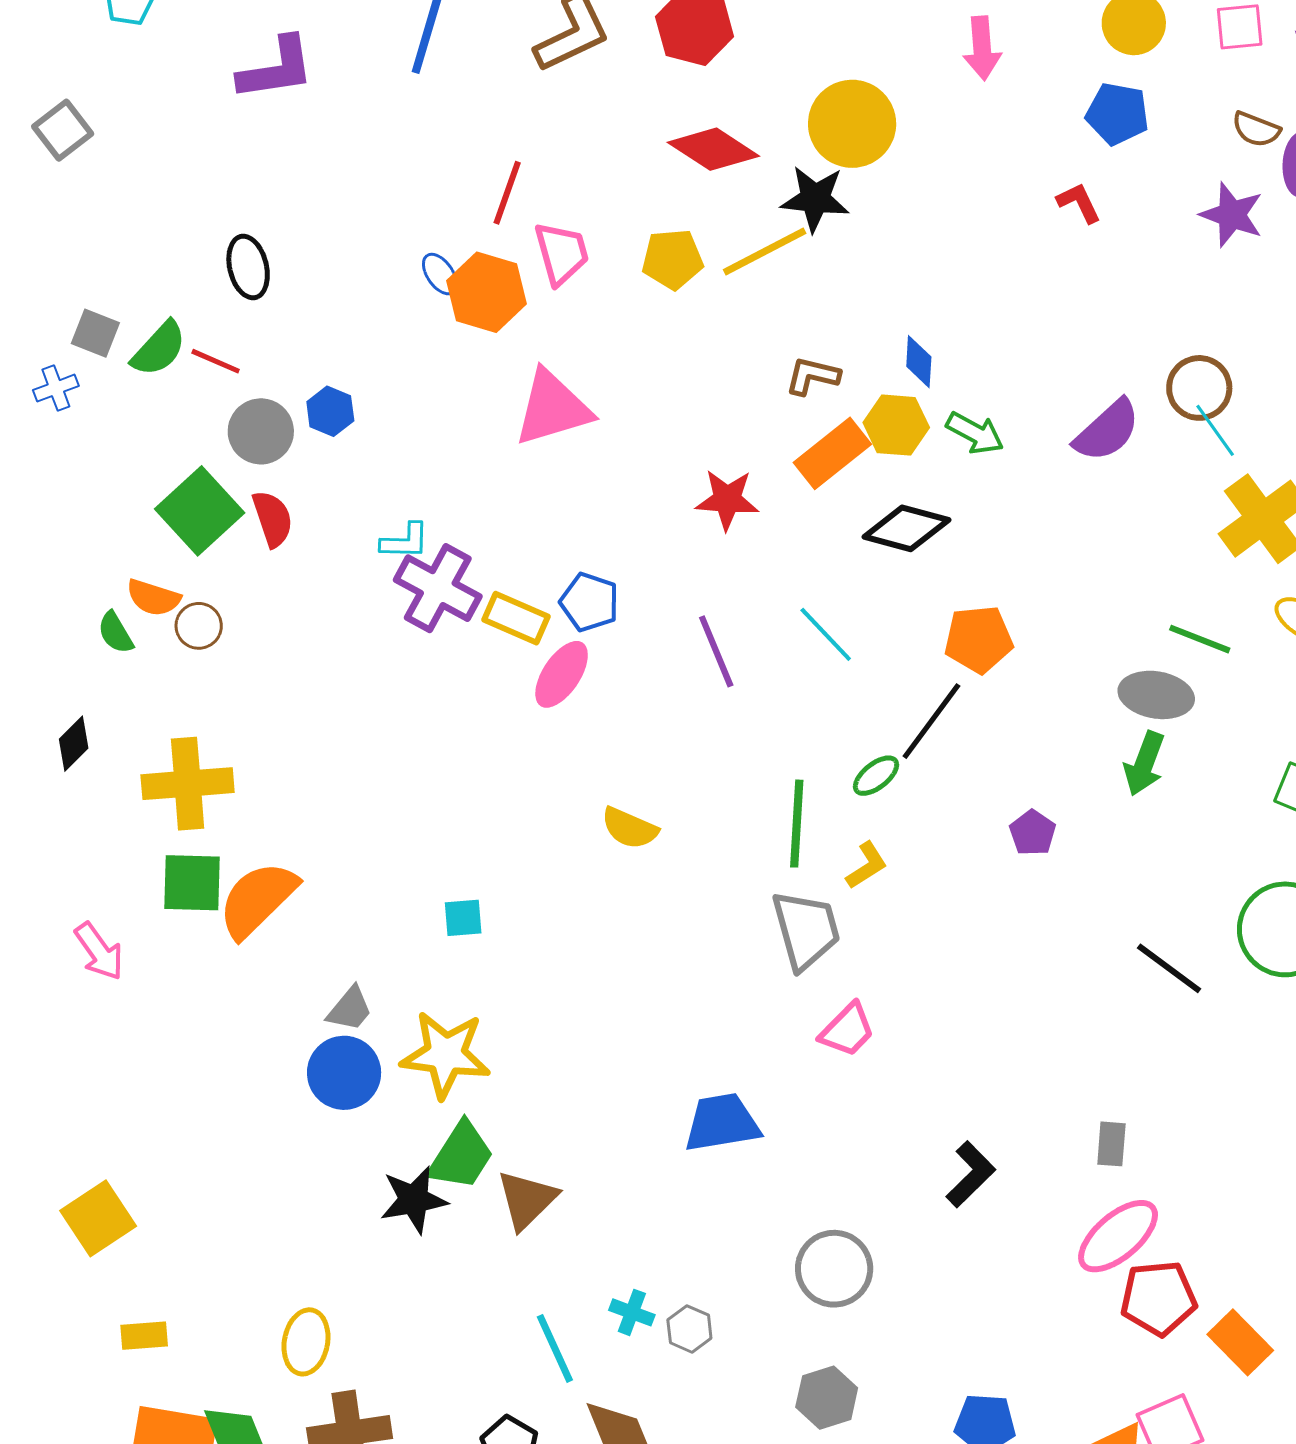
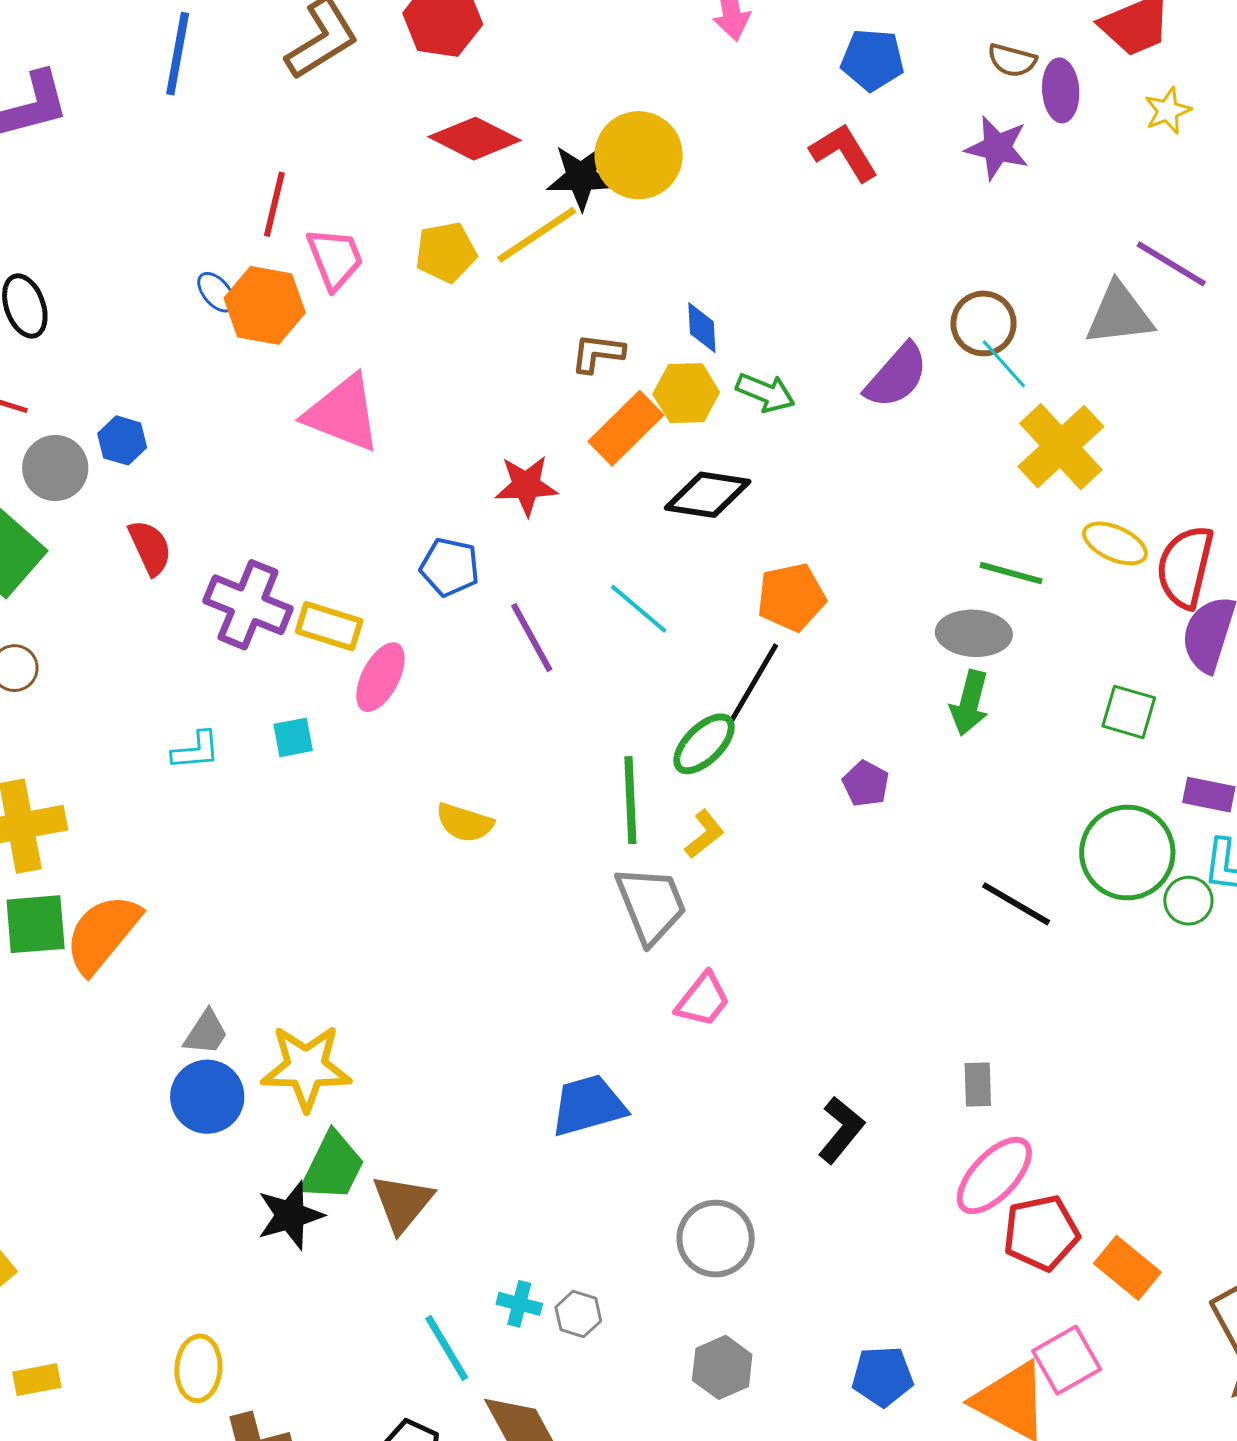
yellow circle: (852, 124) -> (639, 155), moved
red L-shape: (1079, 203) -> (844, 152), size x1.5
pink triangle: (553, 408) -> (343, 413), turned 44
red semicircle: (273, 519) -> (150, 548), moved
cyan L-shape: (405, 541) -> (196, 750), moved
blue pentagon: (589, 602) -> (450, 567), moved
green ellipse: (876, 776) -> (704, 744), size x1.4
cyan square: (463, 918) -> (293, 737), moved

